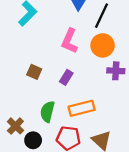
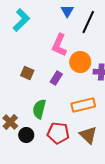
orange circle: (103, 45) -> (80, 62), moved
orange rectangle: (82, 108) -> (83, 105), moved

